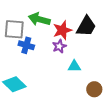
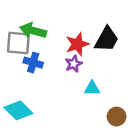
green arrow: (39, 19) -> (33, 31), moved

